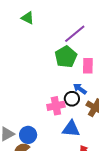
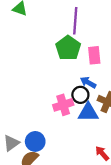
purple line: (75, 34) -> (75, 21), turned -40
blue triangle: (71, 129) -> (88, 112), moved

